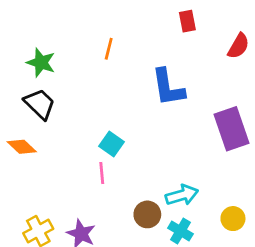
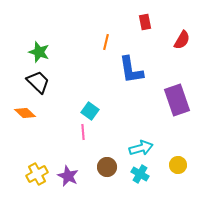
orange line: (109, 49) -> (106, 42), moved
brown circle: (147, 214) -> (107, 167), moved

